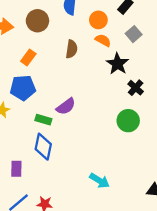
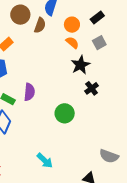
brown semicircle: (72, 49) -> (40, 25), moved
purple semicircle: (66, 106) -> (29, 92), turned -60
green circle: (128, 121) -> (65, 113), moved

